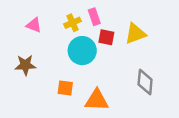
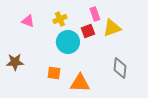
pink rectangle: (94, 17) -> (95, 14), moved
red square: (106, 37) -> (88, 31), turned -32
brown star: (25, 65) -> (15, 62), moved

